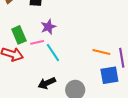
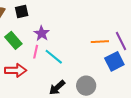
green rectangle: (19, 35) -> (13, 40), moved
pink line: (37, 42) -> (36, 52), turned -48

